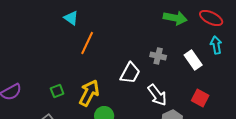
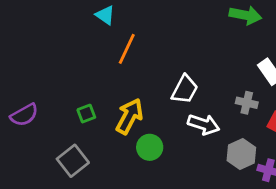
gray cross: (158, 56) -> (247, 103), moved
white arrow: (157, 95) -> (204, 124), moved, turned -35

